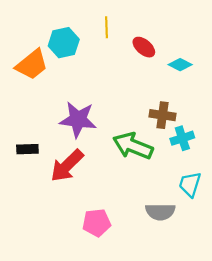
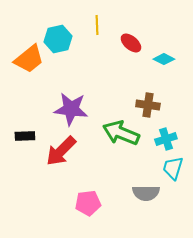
cyan cross: (182, 138) -> (166, 139), moved

